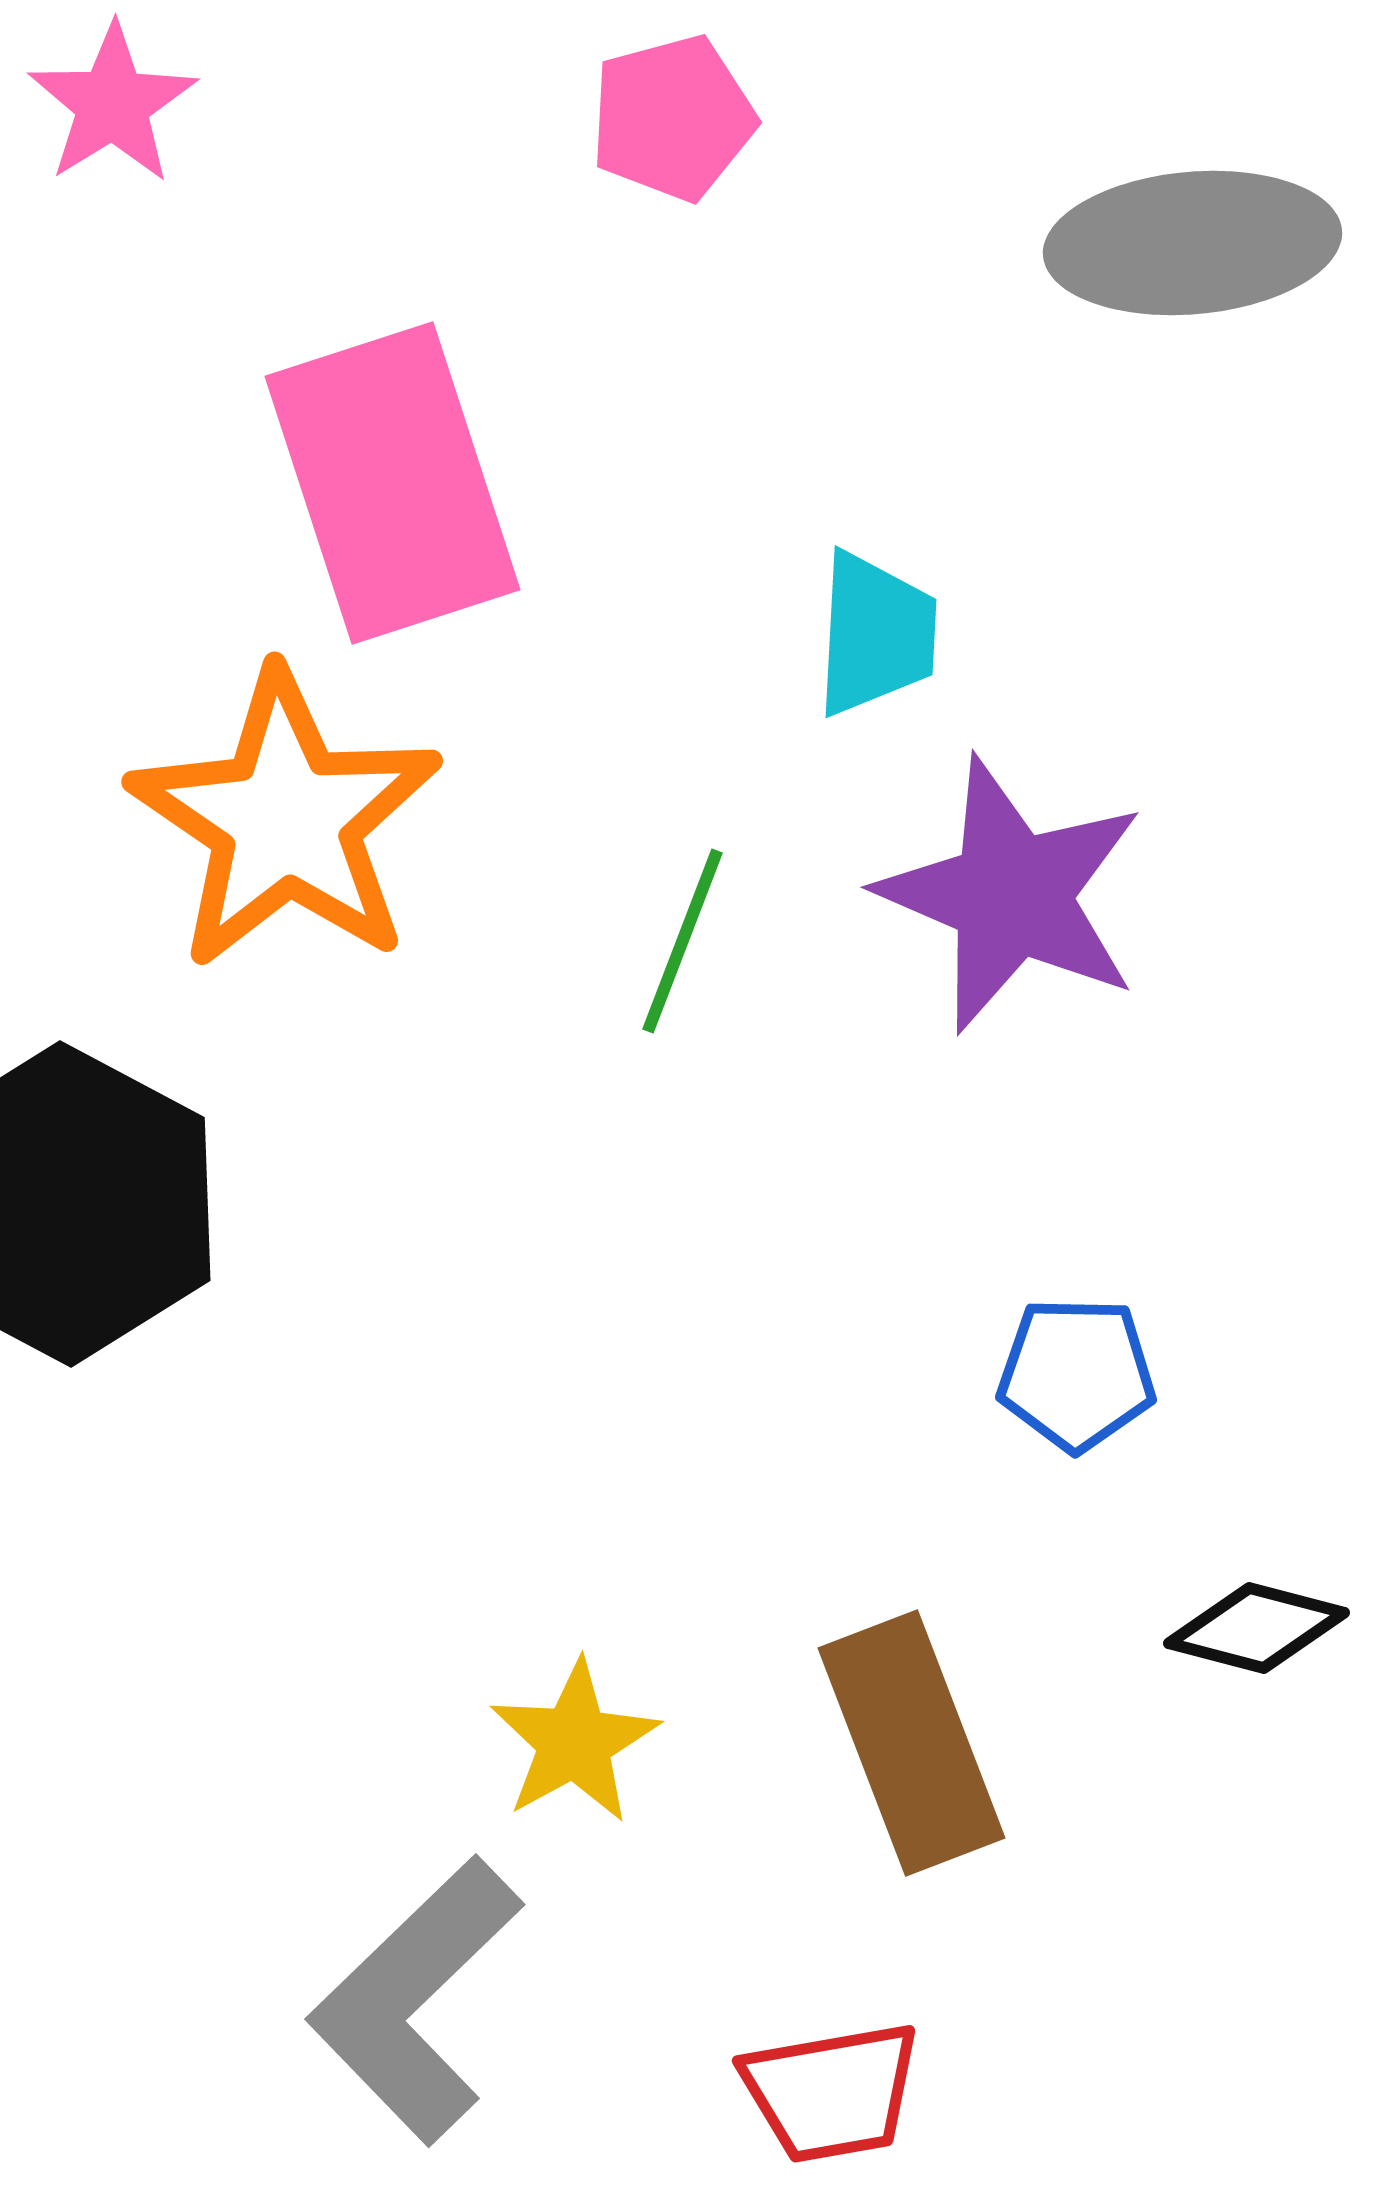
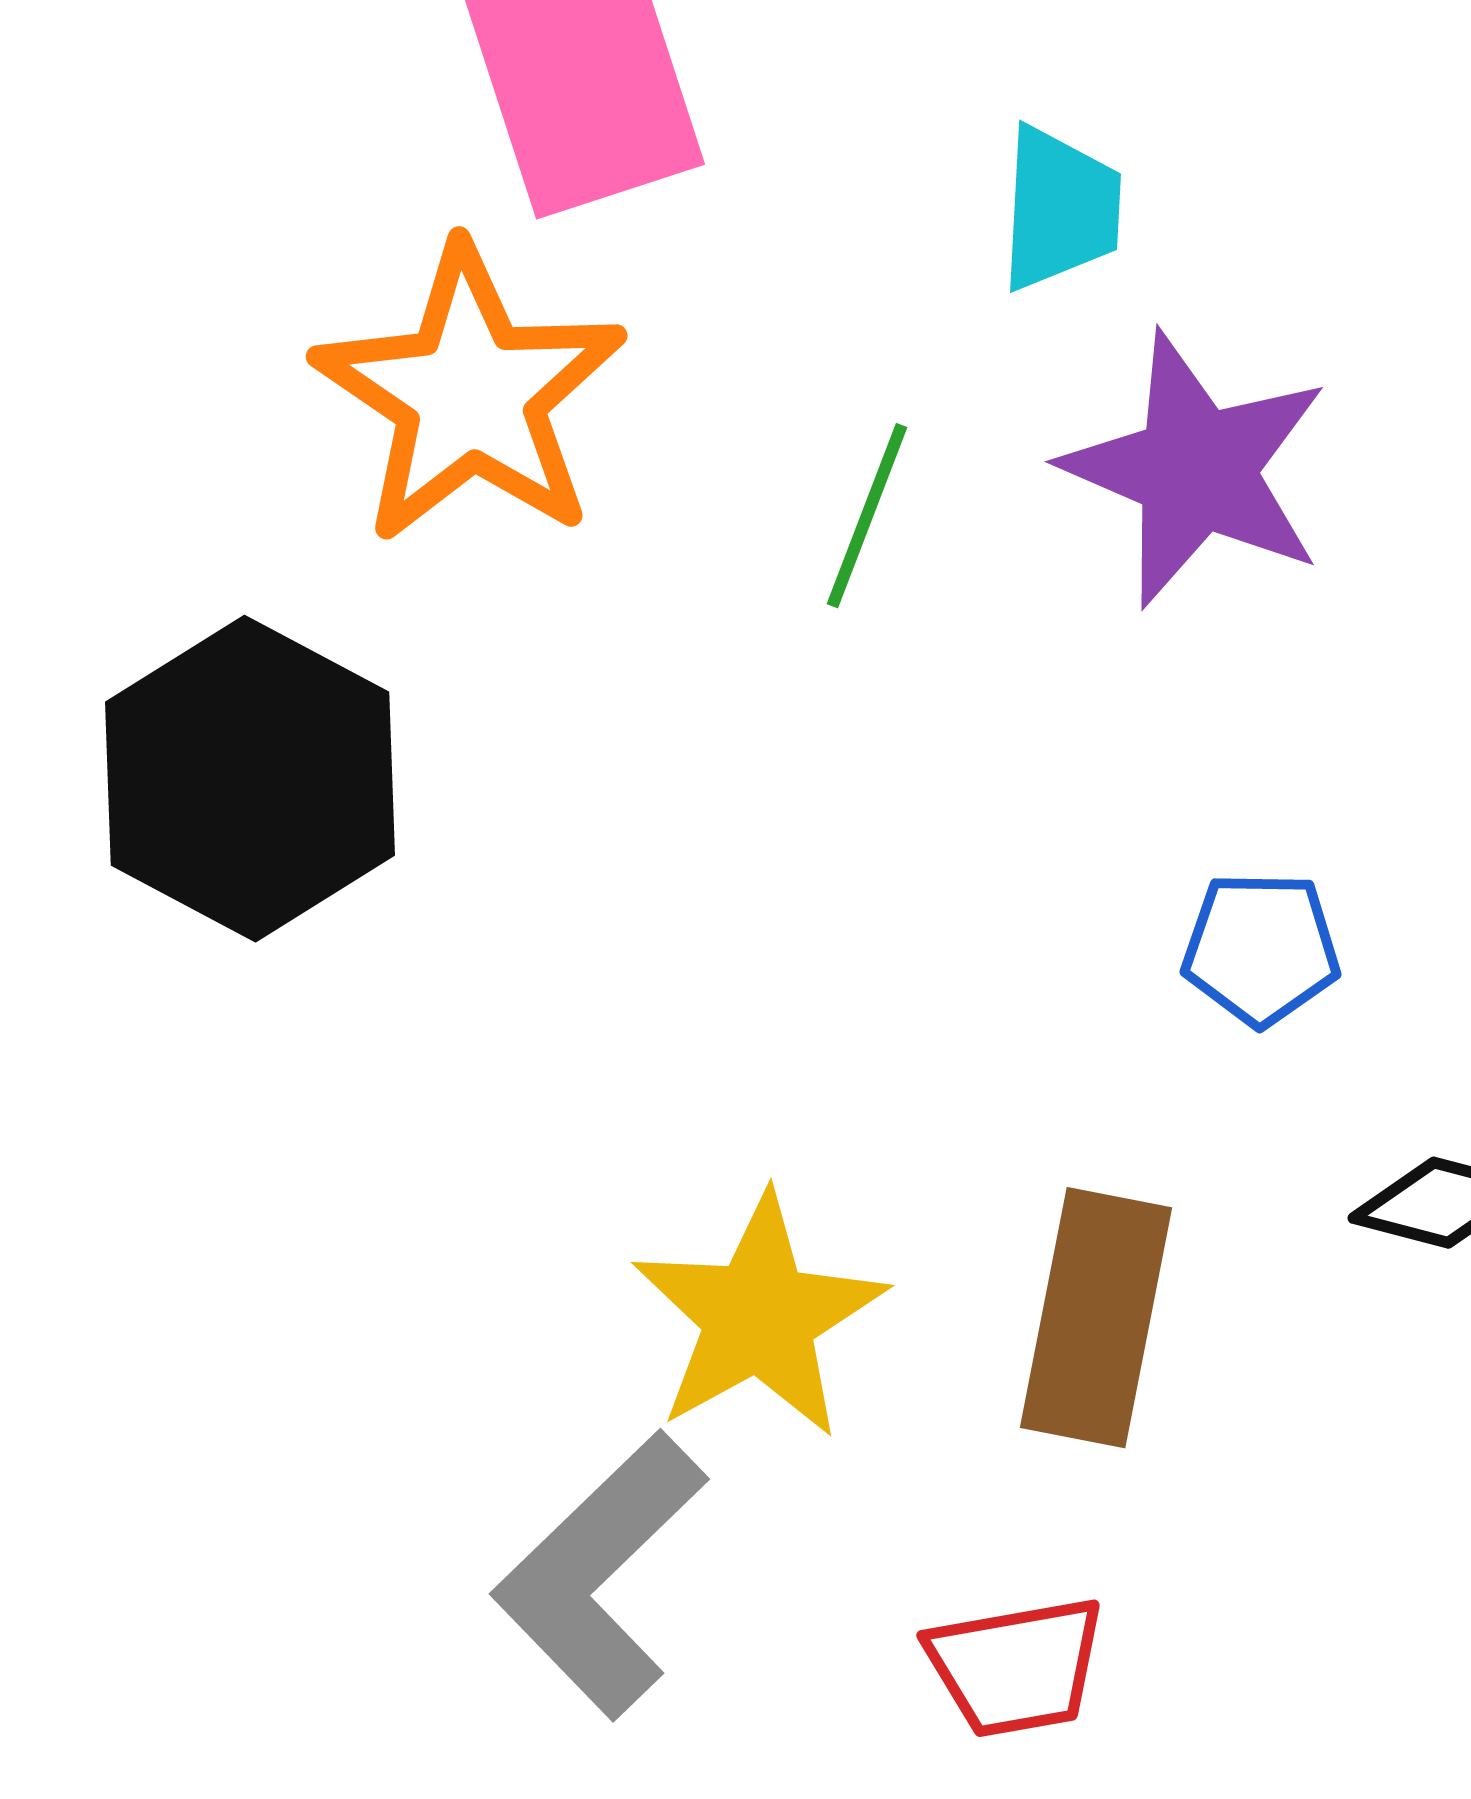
yellow star: (574, 1742) -> (759, 1317), size x1.5
brown rectangle: (912, 1743) -> (1096, 1318), turned 32

